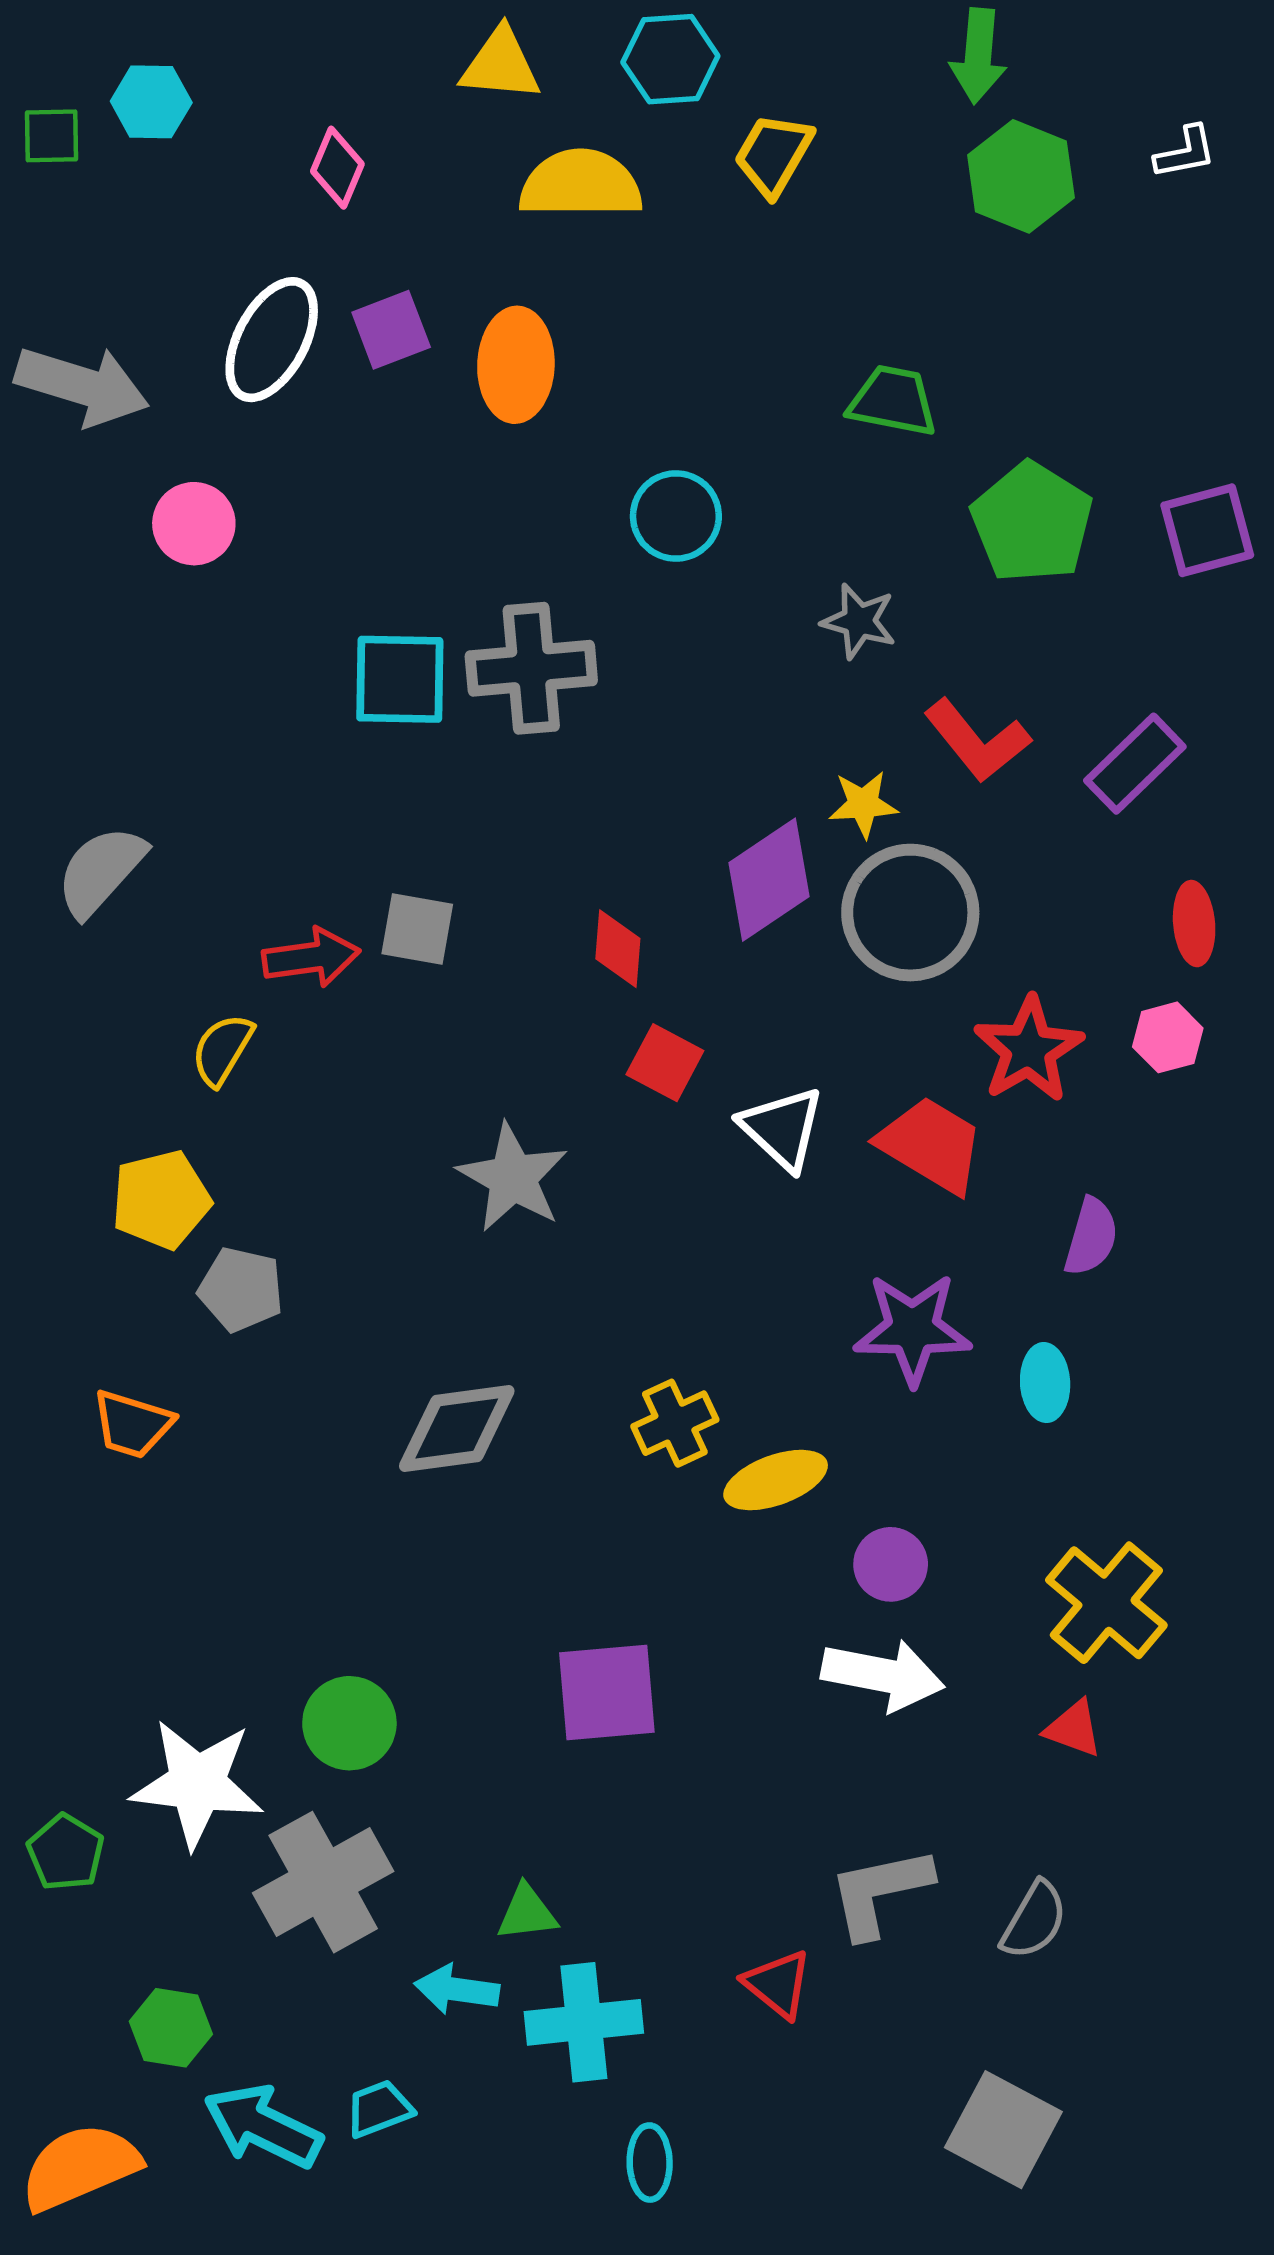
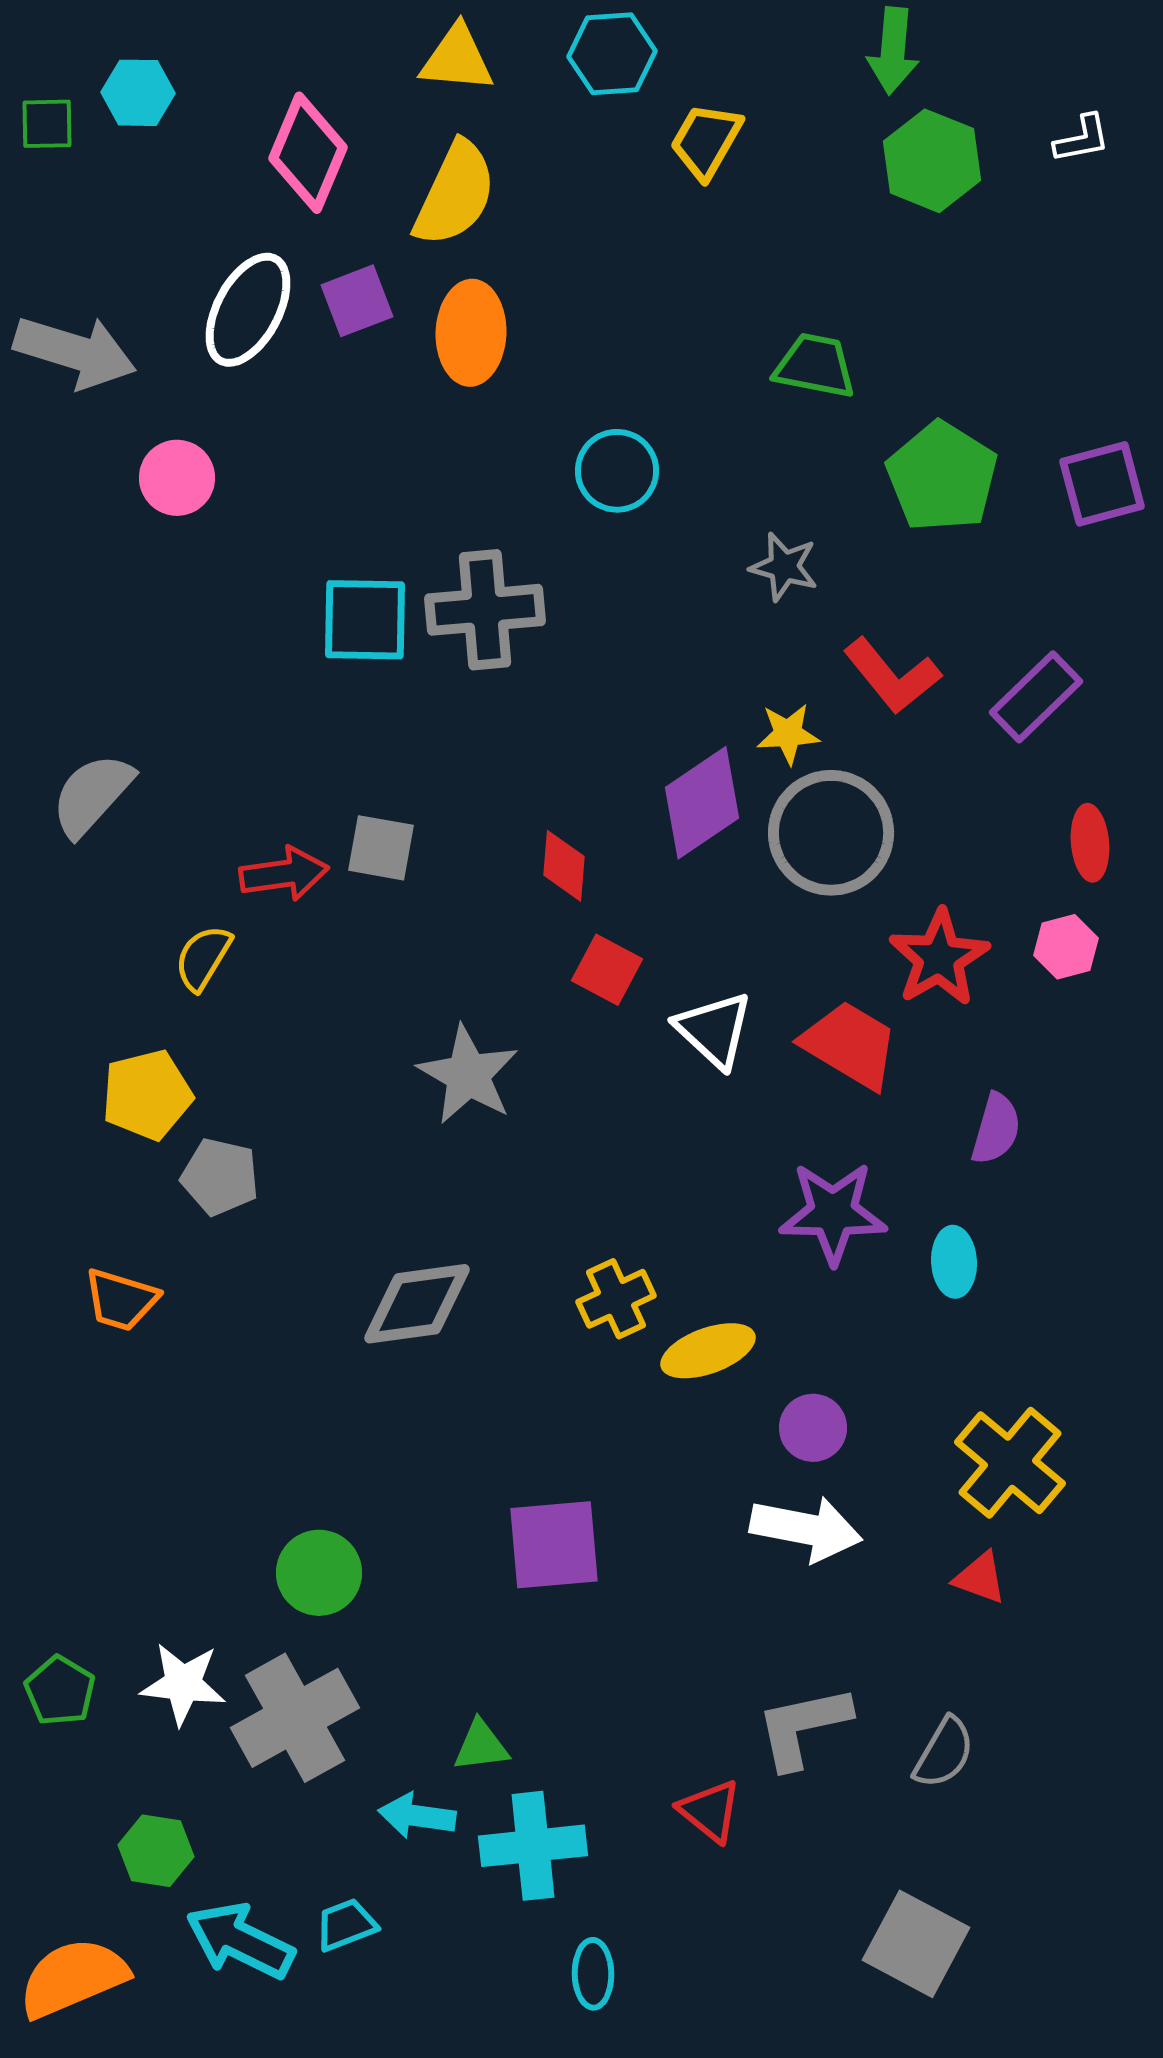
pink diamond: (337, 168) -> (308, 153), size x1.6
yellow semicircle: (581, 184) -> (455, 194), moved, turned 115
white star: (197, 1783) -> (183, 1684), moved, size x0.7

